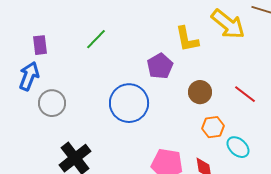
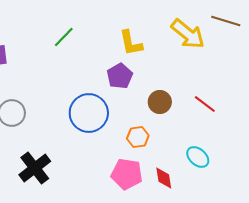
green line: (96, 39) -> (64, 37), moved
yellow L-shape: (187, 39) -> (131, 43), moved
orange hexagon: (213, 127) -> (138, 137), moved

